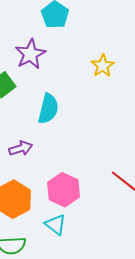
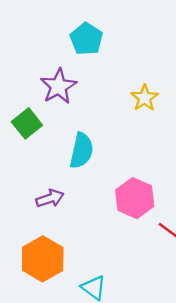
pink hexagon: (64, 190) -> (135, 198), moved

